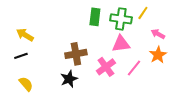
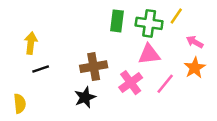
yellow arrow: (25, 35) -> (31, 43), turned 66
black line: (21, 56) -> (41, 69), moved
yellow semicircle: (26, 84) -> (20, 104), moved, turned 35

